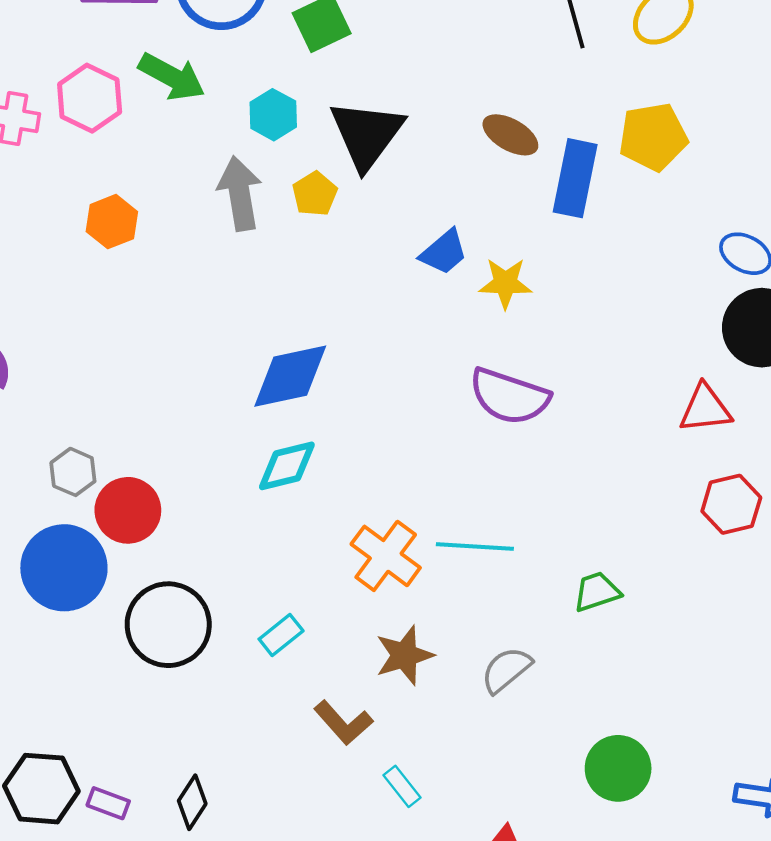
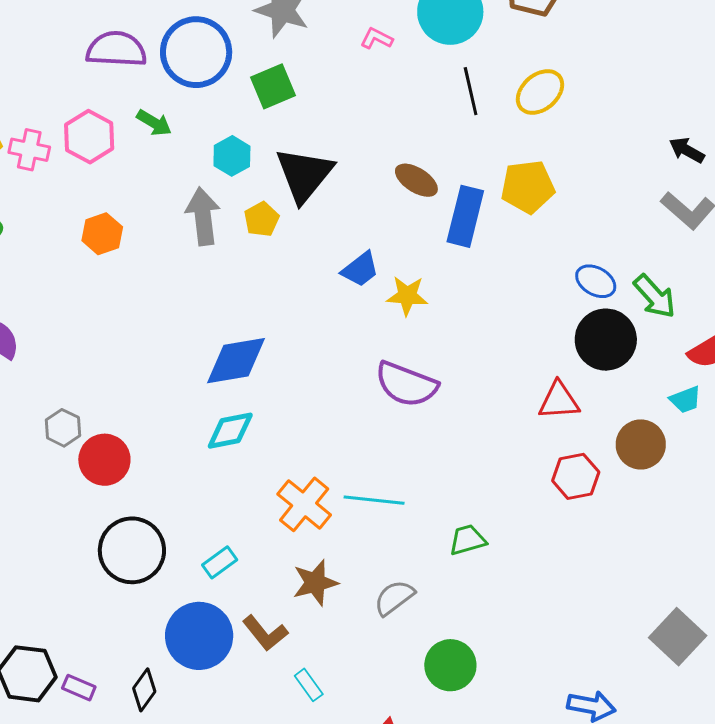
green arrow: (172, 77) -> (154, 123), size x0.7
blue circle: (64, 568) -> (199, 636), moved
green circle: (618, 768) -> (450, 665), moved

